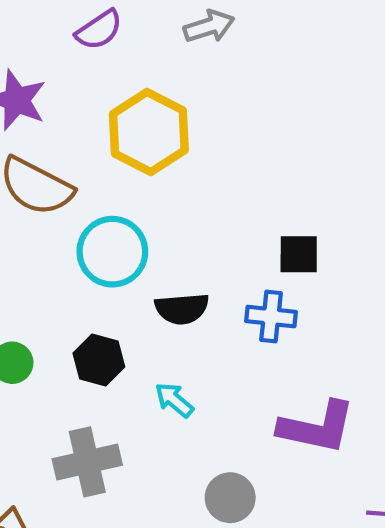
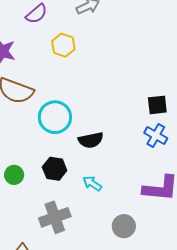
yellow hexagon: (149, 132) -> (63, 45), moved, size x0.6
black square: (299, 254) -> (157, 105), moved
blue cross: (271, 317) -> (156, 135), moved, turned 30

